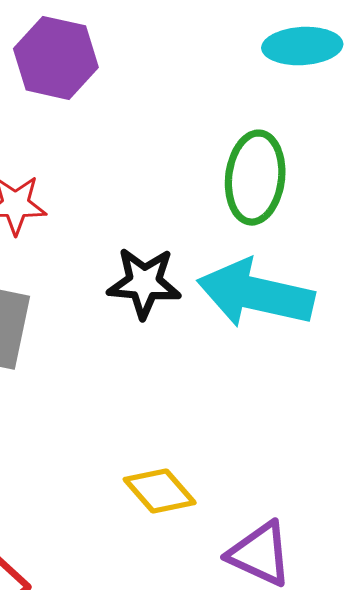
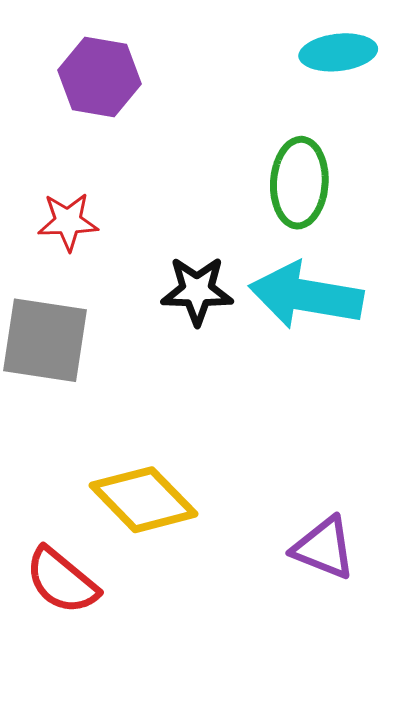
yellow diamond: (160, 491) -> (143, 500), moved, size x1.5

